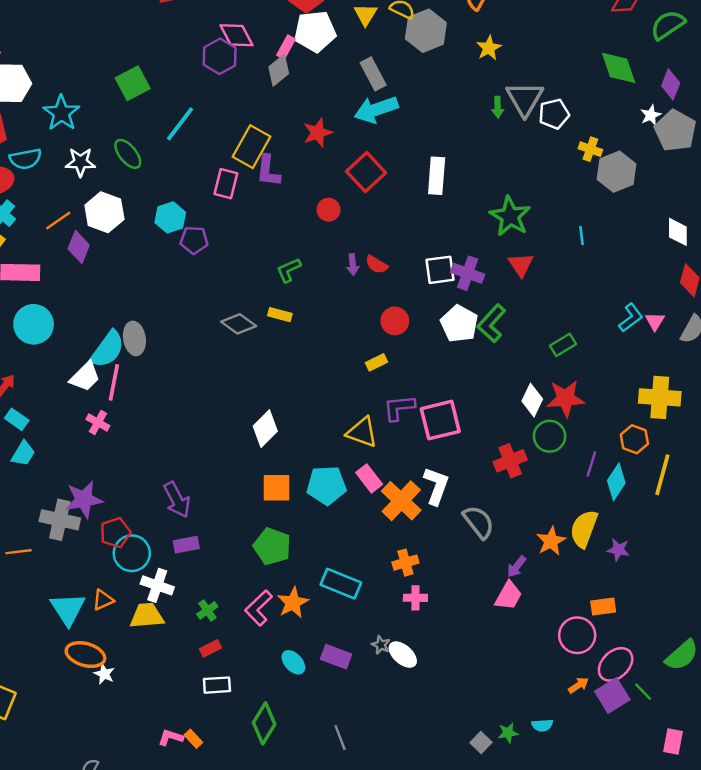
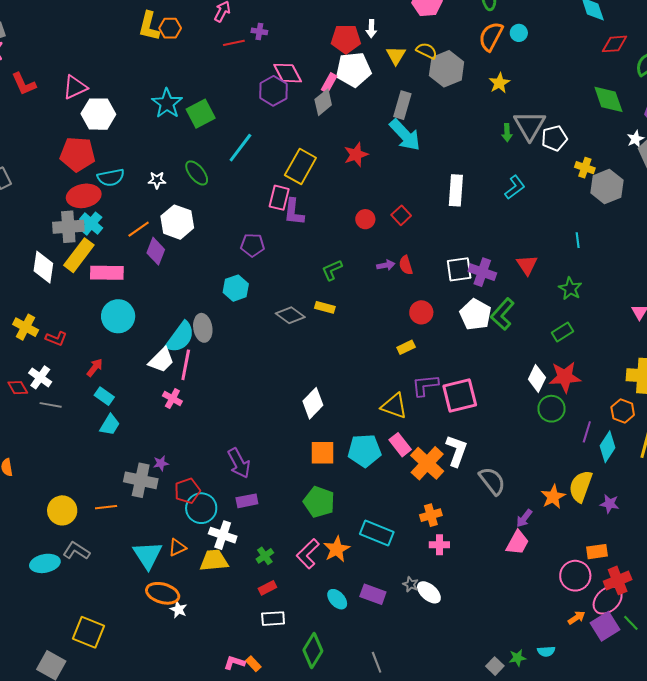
gray rectangle: (373, 74) -> (402, 105), turned 44
cyan arrow: (376, 110) -> (405, 135), turned -114
cyan star: (61, 113) -> (167, 103), moved
white star: (80, 162) -> (157, 180), size x0.7
purple L-shape: (268, 171) -> (294, 212), moved
red square: (366, 172) -> (401, 215), moved, size x0.6
green star: (510, 216) -> (570, 289), moved, size x0.7
cyan hexagon: (170, 217) -> (236, 288), moved
purple arrow: (353, 265) -> (386, 265), turned -96
red semicircle: (377, 265) -> (406, 265), turned 42
cyan L-shape: (631, 318) -> (515, 187), moved
red cross: (510, 461) -> (618, 580), moved
purple star: (84, 500) -> (161, 463), size x0.5

